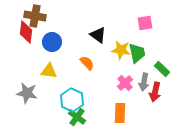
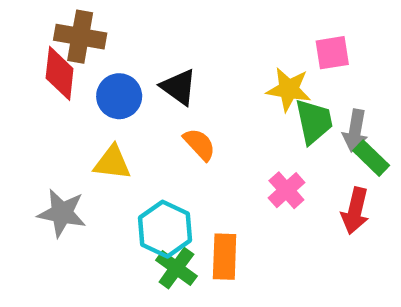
black triangle: (98, 35) -> (179, 87), moved
yellow star: (121, 50) -> (289, 89), moved
gray arrow: (144, 82) -> (355, 131), moved
orange rectangle: (120, 113) -> (225, 257), moved

